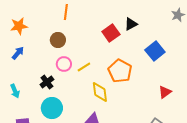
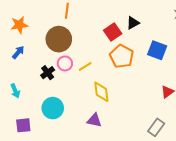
brown circle: (58, 40) -> (59, 39), size x1.6
blue square: (155, 51) -> (157, 50), turned -30
orange pentagon: (120, 71) -> (122, 56), moved
black cross: (47, 82) -> (48, 73), moved

